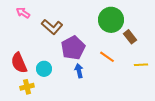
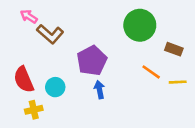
brown L-shape: (52, 27) -> (50, 34), moved
brown rectangle: (130, 37) -> (174, 49), moved, turned -32
orange line: (107, 57) -> (151, 72), moved

